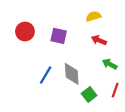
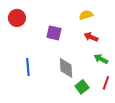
red circle: (25, 31) -> (17, 18), moved
blue line: (46, 75) -> (28, 67), moved, turned -36

